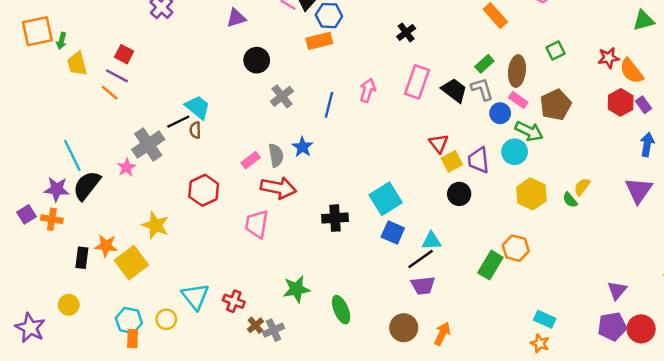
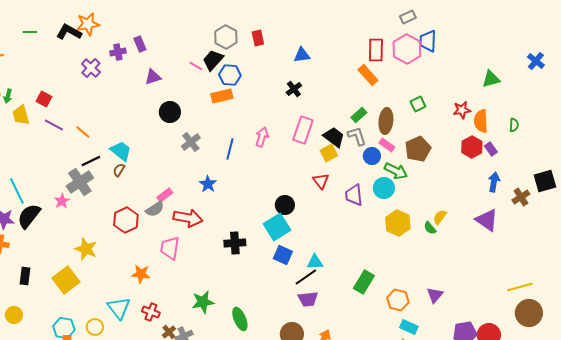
red square: (124, 54) -> (44, 99), moved
orange semicircle: (631, 71) -> (481, 121), turned 35
orange line: (110, 93) -> (83, 132), moved
black line: (178, 122) -> (91, 161), moved
brown semicircle: (195, 130) -> (119, 170), turned 32
gray semicircle: (276, 155) -> (155, 209), moved, turned 66
yellow square: (452, 161) -> (329, 153), moved
purple triangle: (639, 190) -> (487, 220), turned -30
black circle: (459, 194) -> (285, 205), moved
orange star: (106, 246) -> (141, 274), moved
orange hexagon: (516, 248) -> (398, 300), moved
purple triangle: (617, 290) -> (435, 295), moved

